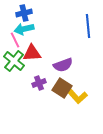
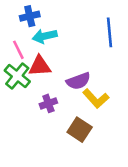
cyan arrow: (24, 29) -> (45, 36), moved
brown square: (62, 88) -> (80, 130), moved
yellow L-shape: (77, 96) -> (96, 98), moved

